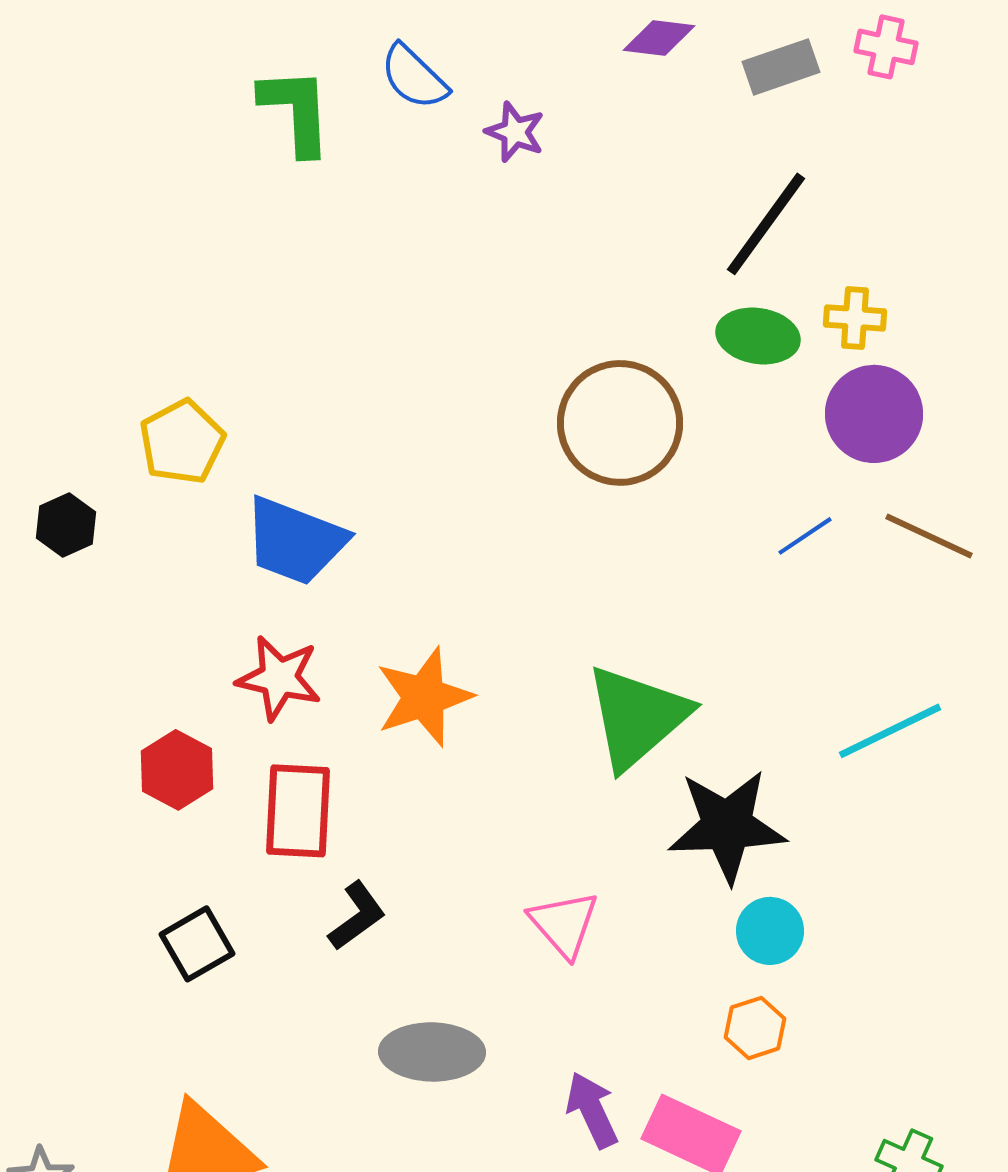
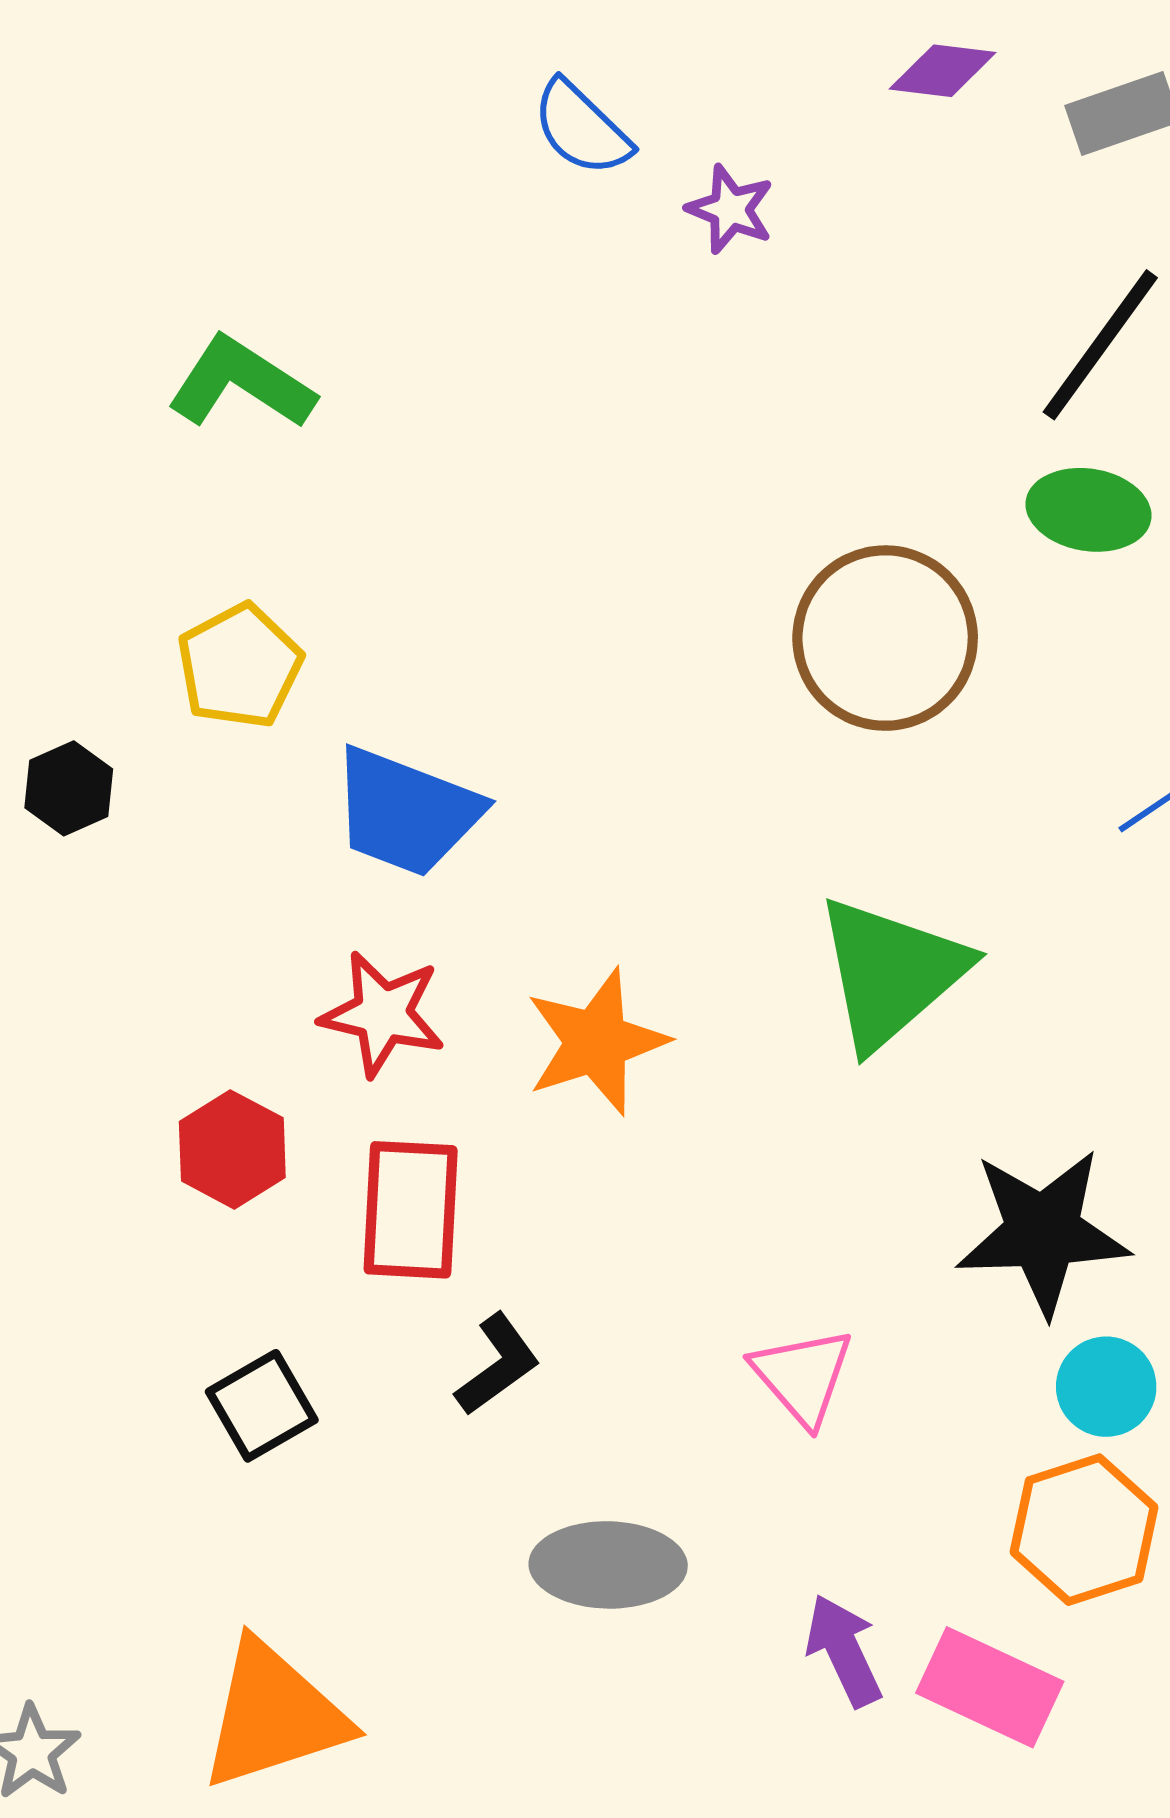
green L-shape: (296, 111) -> (241, 383), moved, turned -54
green triangle: (637, 717) -> (891, 973), moved
orange hexagon: (755, 1028) -> (1084, 1530), size x1.6

